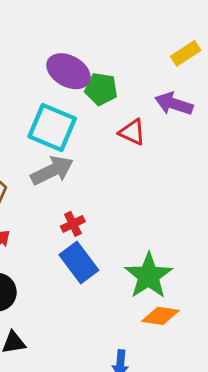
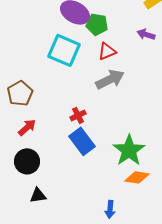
purple arrow: (174, 104) -> (146, 34), size x0.7
red triangle: (132, 132) -> (107, 51), moved, turned -48
gray arrow: (52, 171) -> (110, 79), moved

